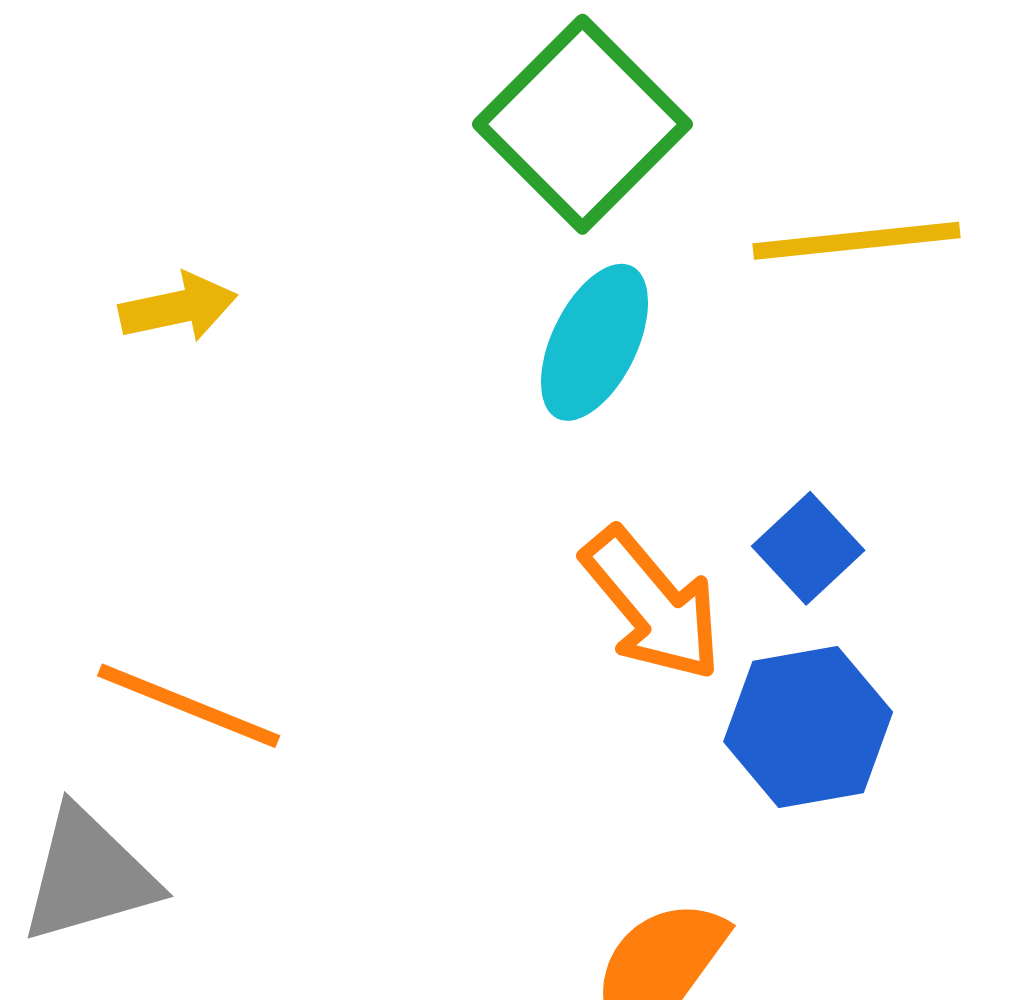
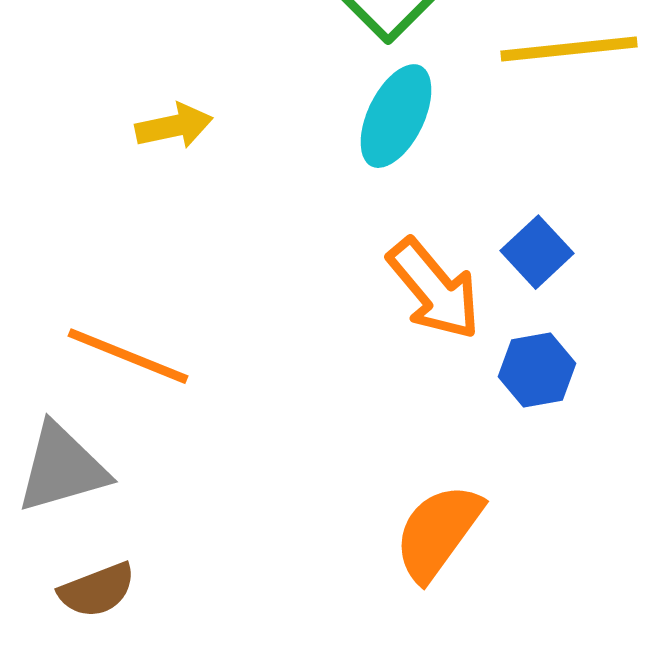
yellow arrow: (178, 307) -> (174, 126), moved
blue hexagon: (808, 727) -> (537, 370), size x0.7

